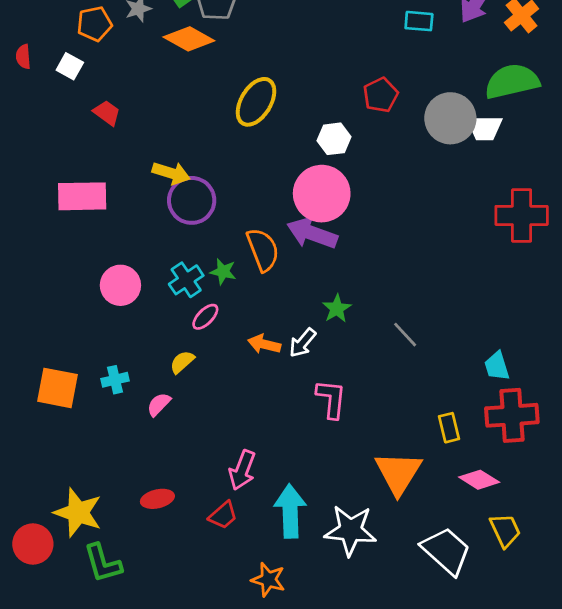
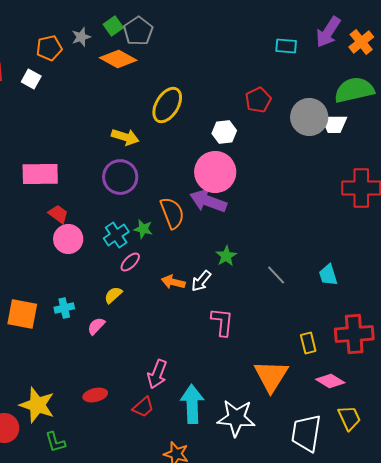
red trapezoid: (107, 113) -> (58, 214), moved
yellow arrow: (171, 173) -> (125, 137), moved
cyan trapezoid: (497, 366) -> (328, 275), moved
white trapezoid: (446, 551) -> (306, 433), turned -123
green L-shape: (103, 563) -> (55, 442), size x0.7

